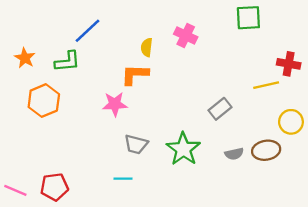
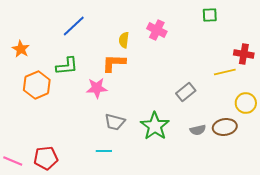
green square: (248, 18) -> (210, 15), size x0.7
green L-shape: (67, 62) -> (67, 66), moved

